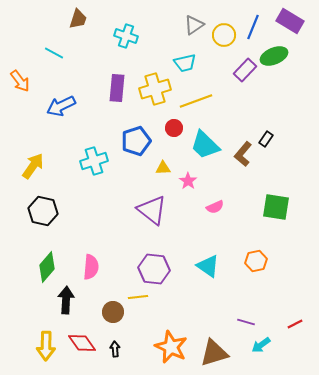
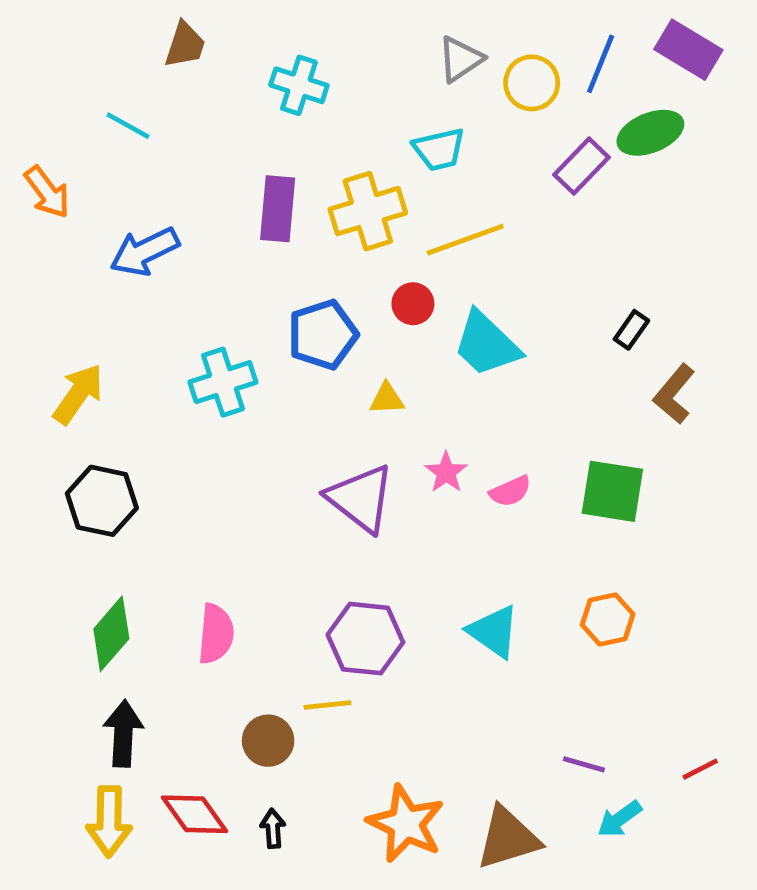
brown L-shape: (243, 154) -> (674, 394), moved
pink star: (188, 181) -> (446, 472), moved
green square: (276, 207) -> (612, 491), moved
black arrow: (66, 300) -> (123, 734), moved

